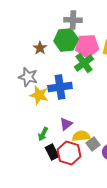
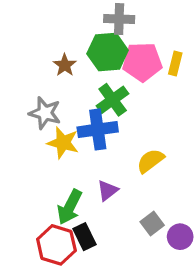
green cross: (84, 63) -> (113, 100), moved
green arrow: (43, 134) -> (70, 207), size x1.5
yellow semicircle: (81, 136) -> (150, 161), moved, turned -30
red hexagon: (69, 153) -> (56, 245), moved

